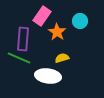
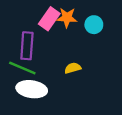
orange star: (57, 32) -> (67, 18), moved, turned -30
white ellipse: (48, 76) -> (32, 89), moved

